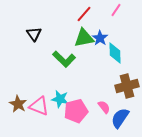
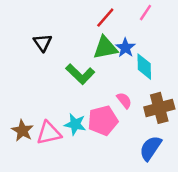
pink triangle: (39, 106) -> (49, 133), turned -35
pink semicircle: (104, 107) -> (124, 100), moved
pink pentagon: (76, 111) -> (103, 121), moved

